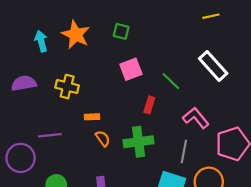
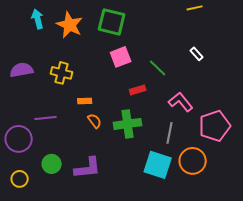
green square: (121, 31) -> (112, 22), size x1.8
cyan arrow: (41, 41) -> (38, 19), moved
white rectangle: (213, 66) -> (197, 54), size x0.5
red rectangle: (149, 105) -> (138, 90), turned 56

